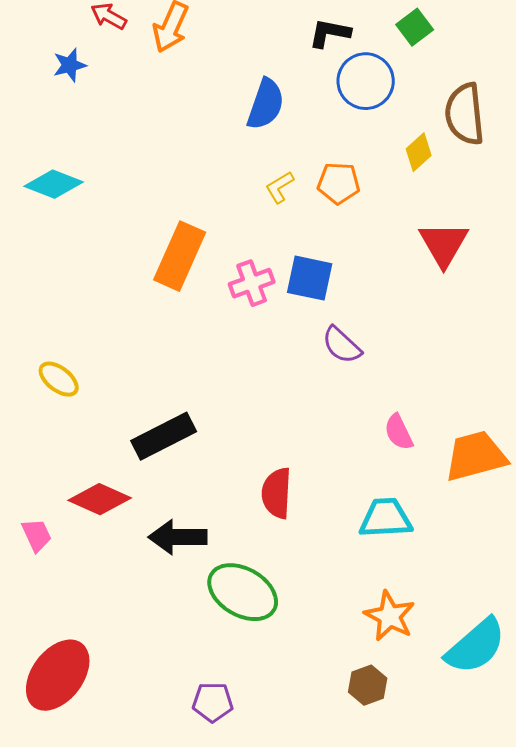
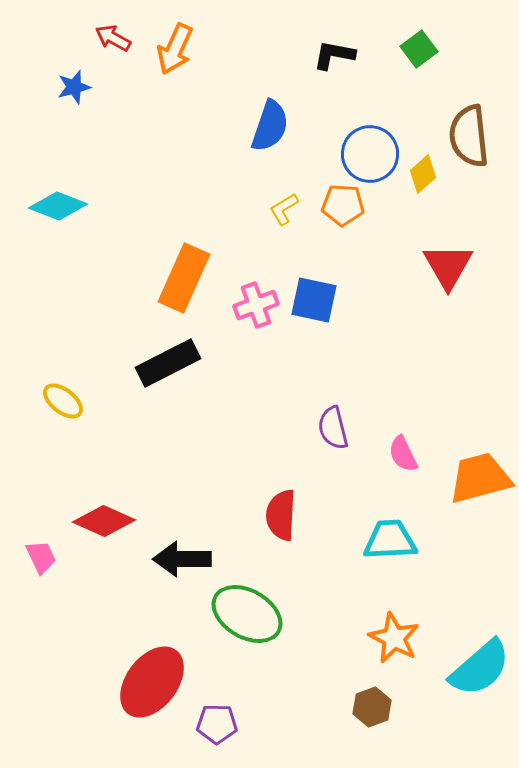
blue circle: (366, 81) -> (370, 154), moved
purple semicircle: (342, 345) -> (333, 428), moved, turned 33
black rectangle: (164, 436) -> (168, 363), moved
red ellipse: (58, 675) -> (152, 682), moved

